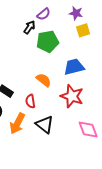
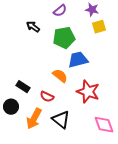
black arrow: (29, 27) -> (33, 27), moved, turned -88
blue trapezoid: (74, 67) -> (78, 60), moved
red semicircle: (30, 101) -> (47, 97), turned -56

